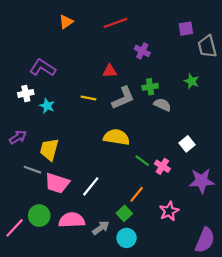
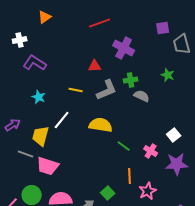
orange triangle: (66, 22) -> (45, 17), moved
purple cross: (142, 51) -> (124, 48), size x1.5
white cross: (26, 93) -> (20, 40), moved
white square: (187, 144) -> (174, 135), moved
pink cross: (162, 166) -> (151, 151), moved
white line: (91, 186) -> (62, 120), moved
orange line: (137, 194) -> (130, 176), moved, turned -42

